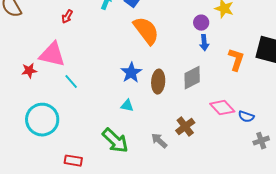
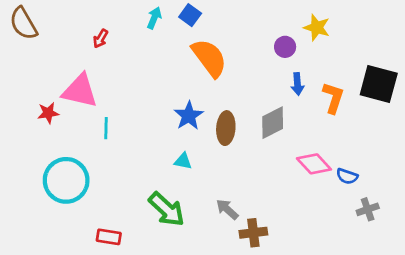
blue arrow: (204, 43) -> (297, 84), moved
cyan line: (71, 82) -> (106, 128), turned 42
brown cross: (185, 127) -> (253, 233), moved, turned 30

